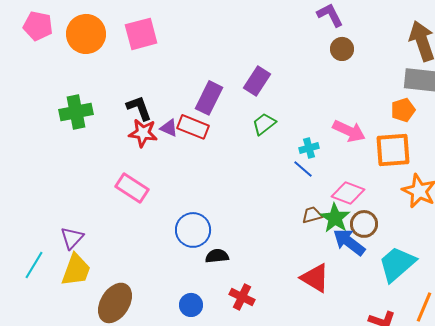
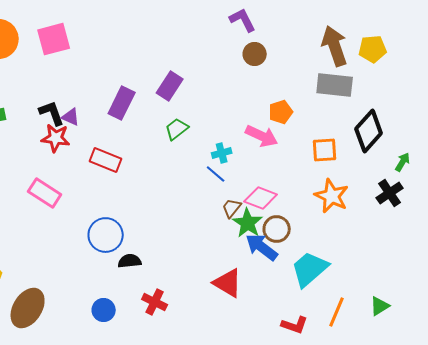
orange pentagon: (403, 110) -> (281, 112), moved
red rectangle: (193, 127) -> (106, 160), moved
purple triangle: (169, 128) -> (71, 117), moved
orange square: (393, 150) -> (325, 150), moved, size x0.7
brown trapezoid: (312, 215) -> (232, 208), moved, turned -35

